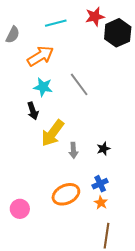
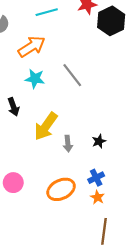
black arrow: (33, 111) -> (13, 107), moved
pink circle: (20, 209) -> (13, 183), moved

